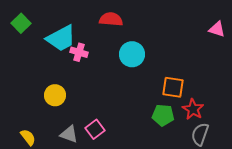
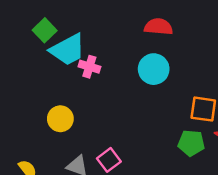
red semicircle: (111, 19) -> (158, 27), moved
green square: (21, 23) -> (45, 30), moved

